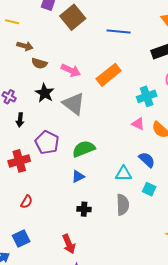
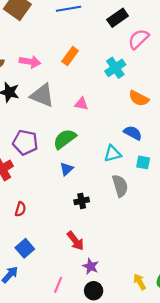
orange rectangle: (109, 75) -> (70, 56), size x0.7
pink triangle: (138, 124) -> (81, 104), moved

